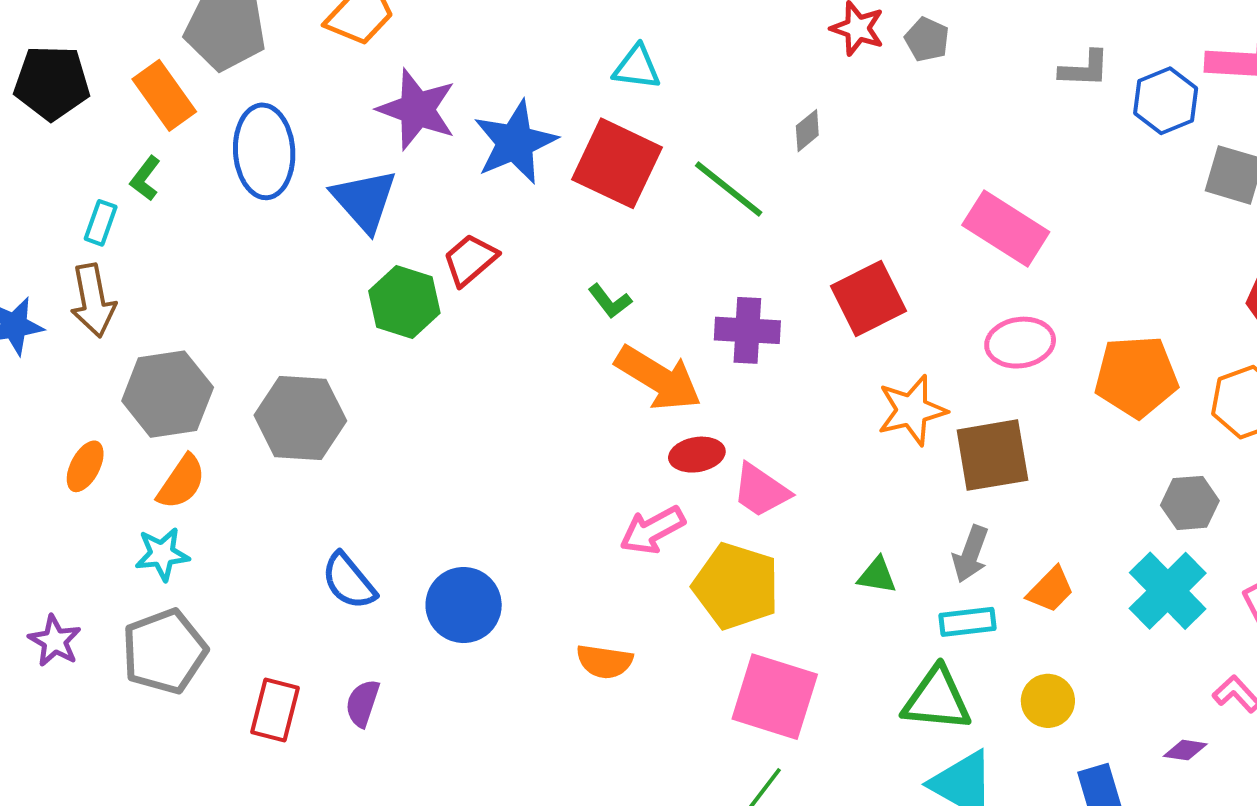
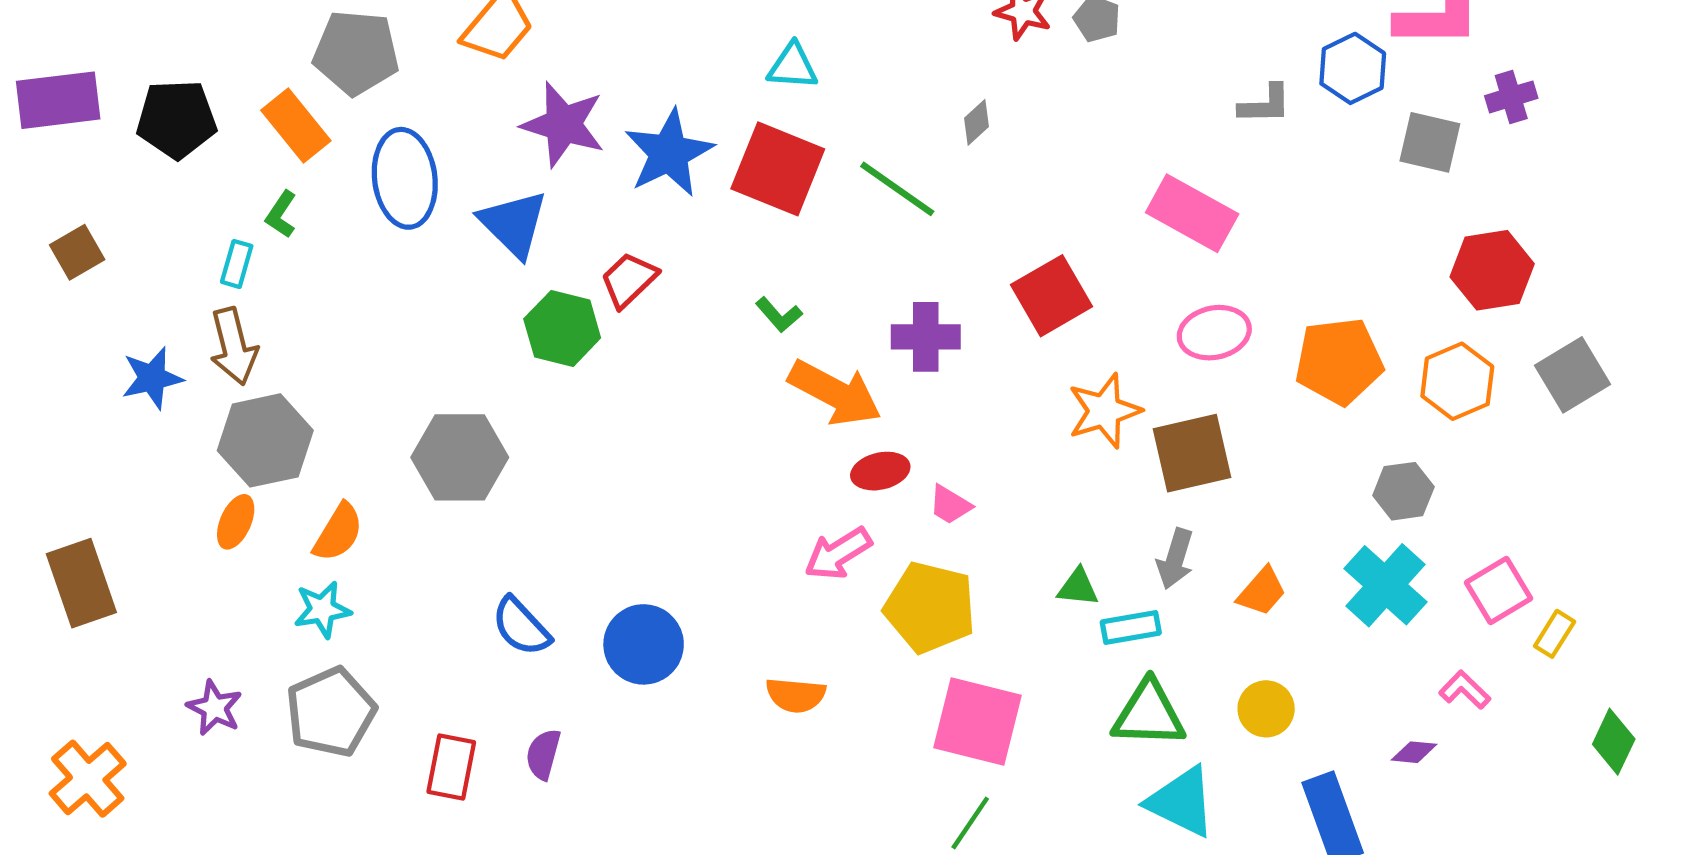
gray L-shape: (1084, 69) -> (1265, 104), moved
gray hexagon: (168, 394) -> (265, 440), moved
pink trapezoid: (761, 490) -> (950, 505), size x0.7
cyan rectangle: (967, 622) -> (1131, 627), moved

